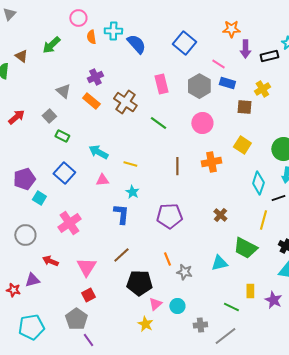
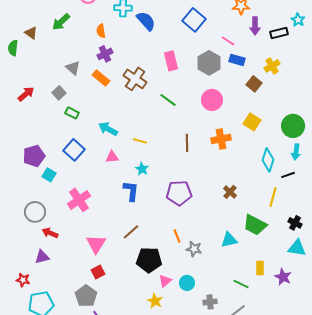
orange semicircle: (91, 37) -> (101, 31), moved
brown square: (244, 107) -> (254, 84), turned 35
red arrow: (50, 261) -> (50, 233), moved
red star: (13, 290) -> (23, 280), moved

